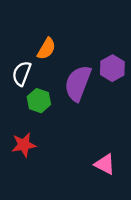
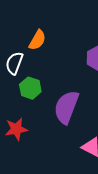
purple semicircle: (78, 83) -> (66, 107), moved

